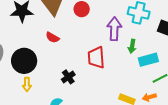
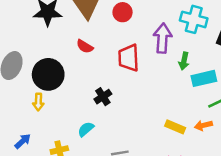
red trapezoid: (96, 58) -> (129, 58), moved
yellow arrow: (27, 84) -> (38, 102), moved

